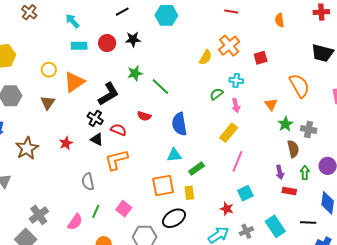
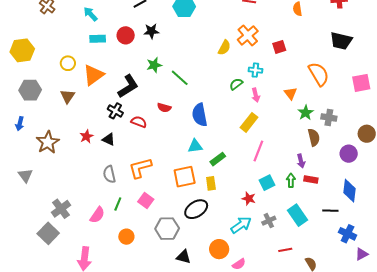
black triangle: (97, 139) -> (109, 139), moved
orange L-shape: (116, 160) -> (140, 168), moved
green arrow: (305, 173) -> (291, 180), moved

